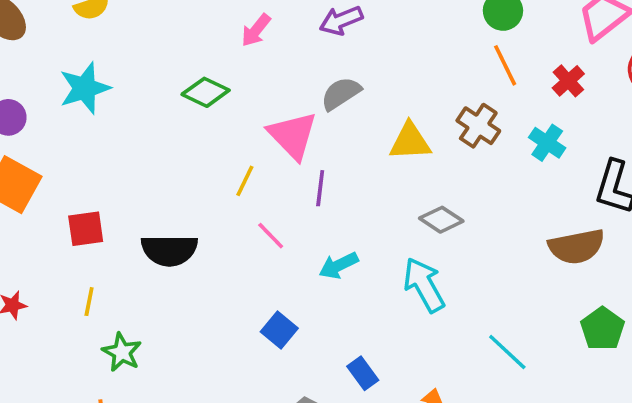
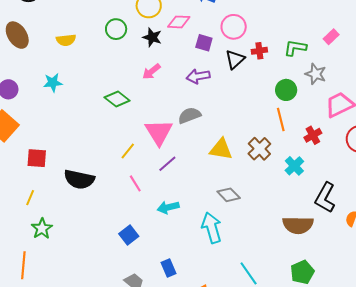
cyan star: (85, 88) -> (53, 83), size x0.7
purple line: (320, 188) -> (167, 164), turned 30

